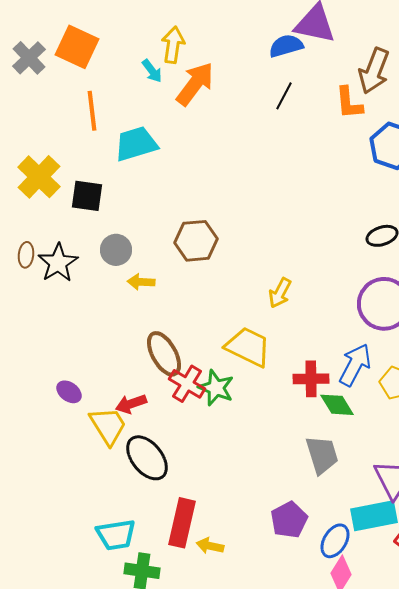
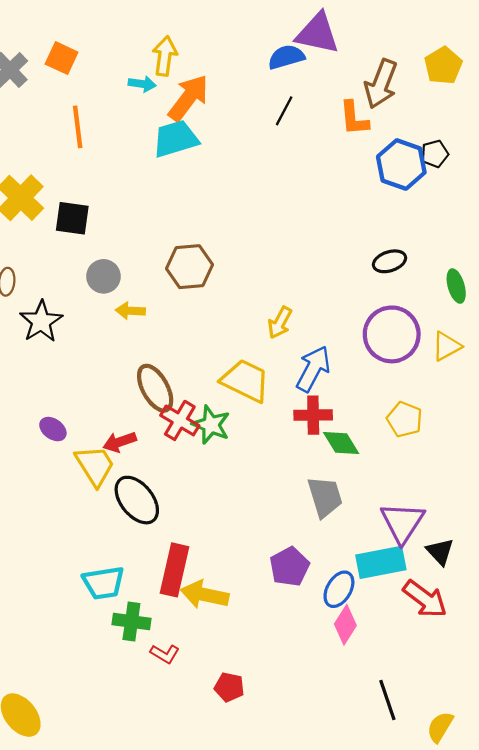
orange square: (77, 47) -> (62, 58), size x0.7
cyan arrow: (152, 71) -> (142, 84), turned -45
cyan trapezoid: (136, 144) -> (176, 139), moved
black star: (58, 263) -> (41, 322), moved
blue arrow: (355, 365) -> (313, 369), moved
yellow arrow: (210, 546) -> (205, 595), size x1.6

